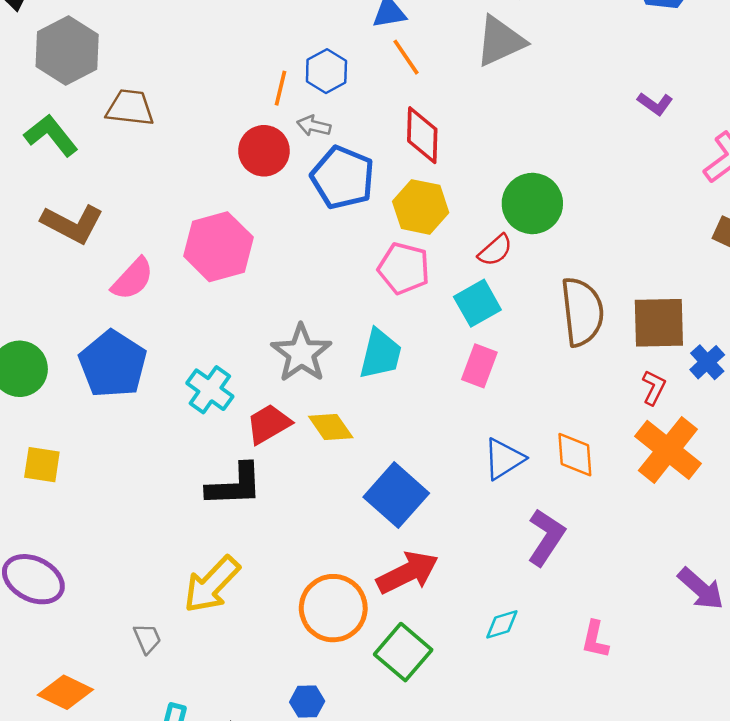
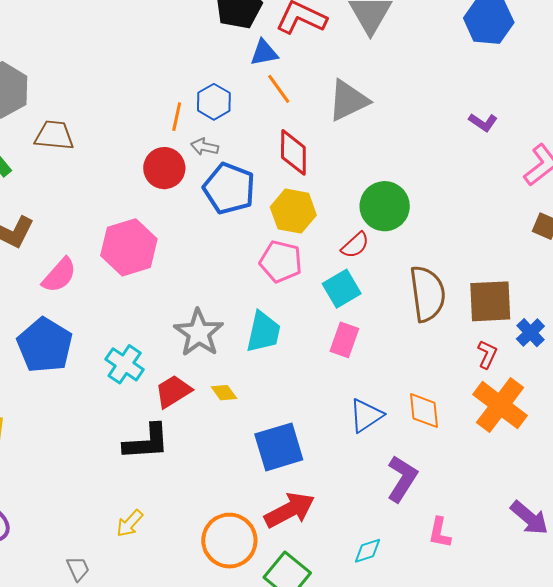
gray triangle: (500, 41) -> (348, 100), moved
yellow diamond: (331, 427) -> (224, 393), size x0.7
blue square: (396, 495) -> (279, 447), turned 33
yellow arrow: (212, 584) -> (130, 523), size x0.6
pink L-shape: (595, 639) -> (440, 533), moved

